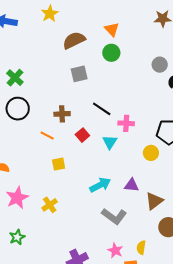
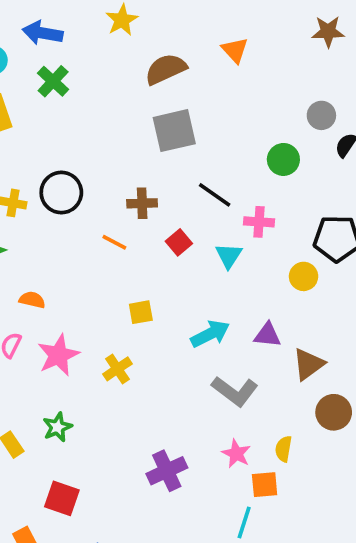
green circle: (111, 53) -> (283, 159), moved
gray square: (79, 74) -> (174, 131), size x1.4
green cross: (15, 78) -> (53, 81), moved
yellow square: (59, 164) -> (141, 312), moved

